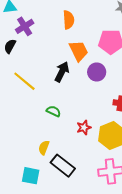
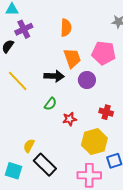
black arrow: (62, 72) -> (54, 76), turned 60
green semicircle: (53, 111) -> (50, 104), moved, turned 96
red star: (84, 128) -> (70, 119), moved

